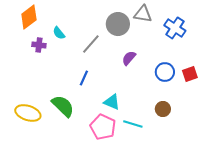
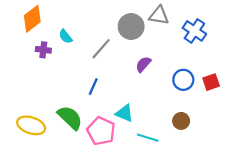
pink pentagon: (103, 127) -> (101, 131), moved

